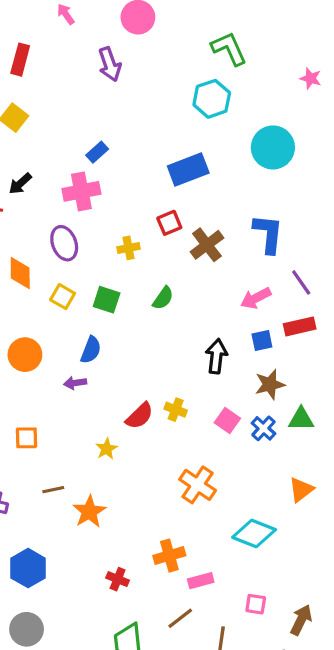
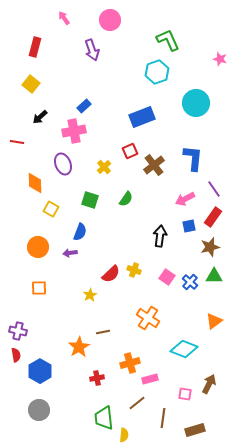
black arrow: (20, 184) -> (40, 117), moved
yellow cross: (129, 248) -> (104, 167), turned -32
yellow square: (63, 297) -> (51, 209), moved
red rectangle: (300, 326) -> (213, 217), turned -42
orange circle: (25, 355) -> (38, 247), moved
brown star: (270, 384) -> (210, 247), moved
brown line: (53, 490) -> (103, 332), moved
orange star: (89, 512) -> (79, 347), moved
red cross: (118, 579) -> (97, 378), turned -32
brown arrow: (301, 620) -> (209, 384), moved

